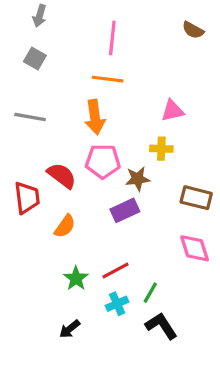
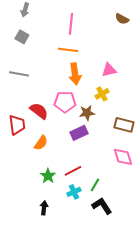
orange arrow: (95, 117) -> (75, 74), moved
yellow cross: (161, 149) -> (102, 94), turned -32
black arrow: (70, 329) -> (44, 208), turned 136

